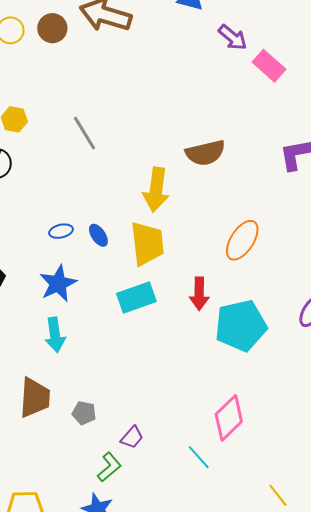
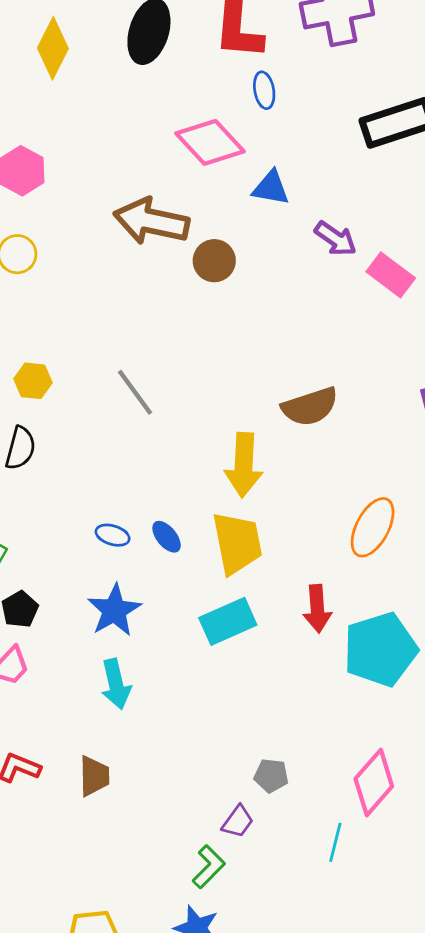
brown circle: (52, 28) -> (214, 261), moved
blue ellipse: (61, 231) -> (113, 535), turned 35
brown trapezoid: (35, 398) -> (94, 776), size x0.7
gray pentagon: (84, 413) -> (271, 776), moved
cyan line: (199, 457) -> (335, 842), turned 60

